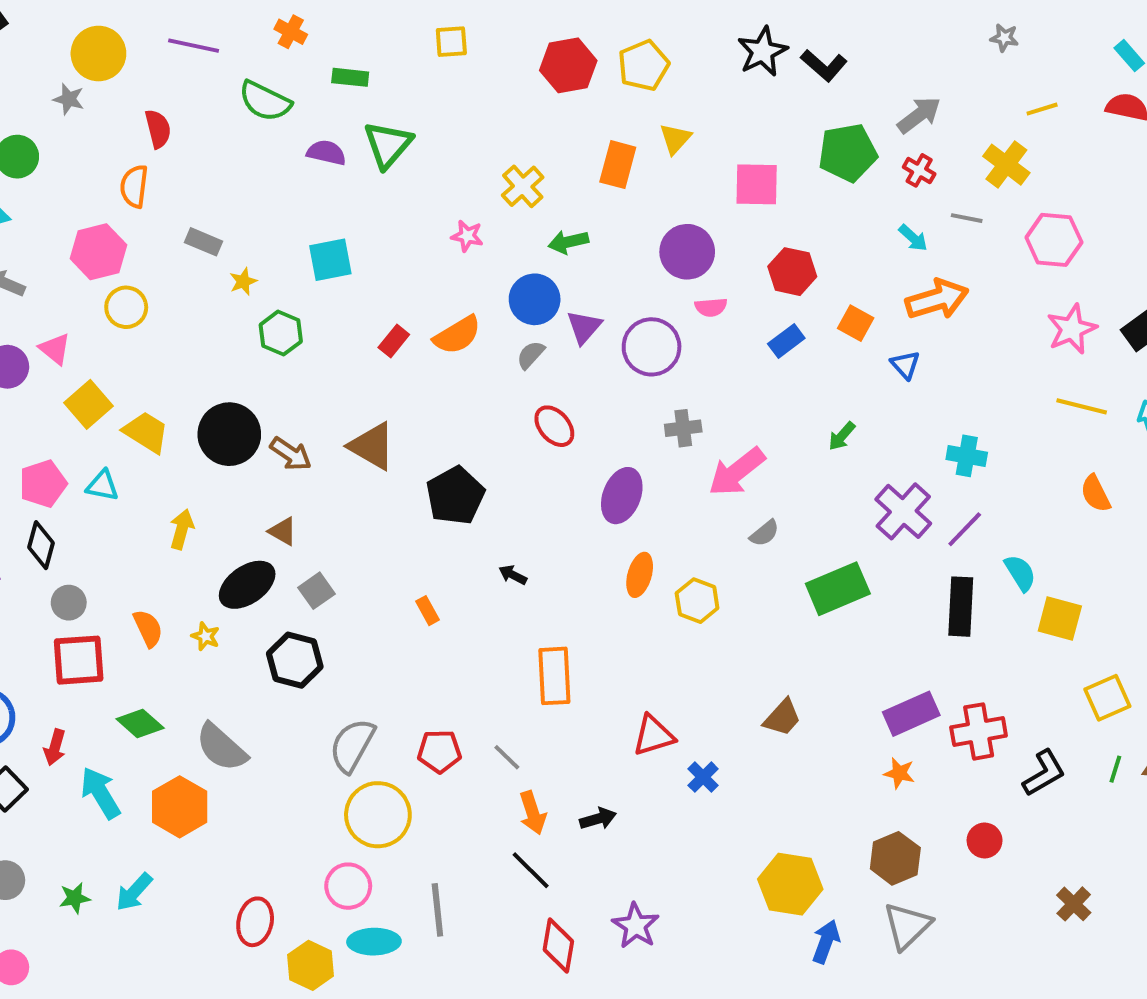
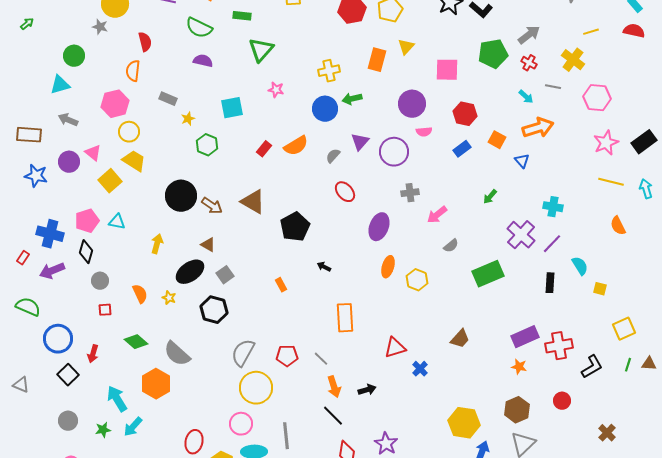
purple semicircle: (326, 153) -> (203, 61), moved
yellow cross: (523, 186) -> (329, 71), turned 30
pink star: (467, 236) -> (276, 90), moved
blue circle: (535, 299) -> (325, 109), moved
yellow trapezoid: (146, 432) -> (134, 161), moved
pink arrow: (737, 472) -> (437, 215), size x0.7
black rectangle: (961, 607) -> (550, 283), size x0.7
yellow square: (1060, 618) -> (600, 289), size x0.6
red square: (79, 660) -> (105, 310), size x0.5
cyan arrow: (100, 793) -> (117, 399), moved

